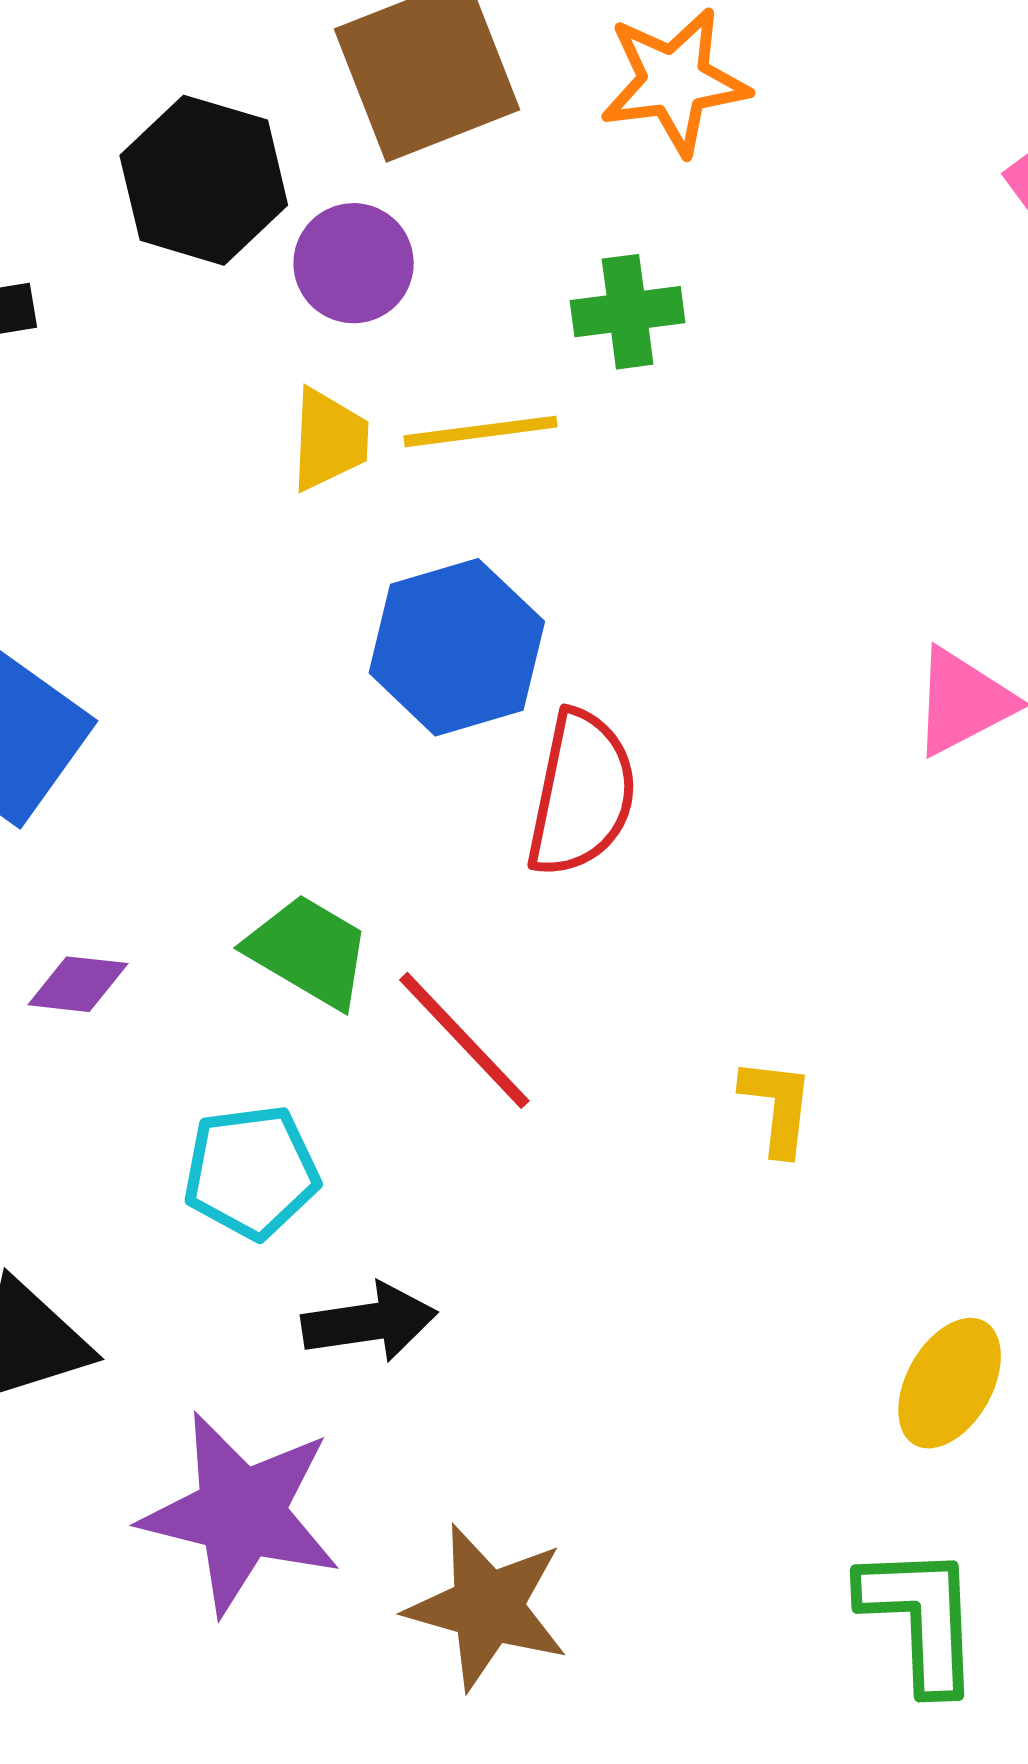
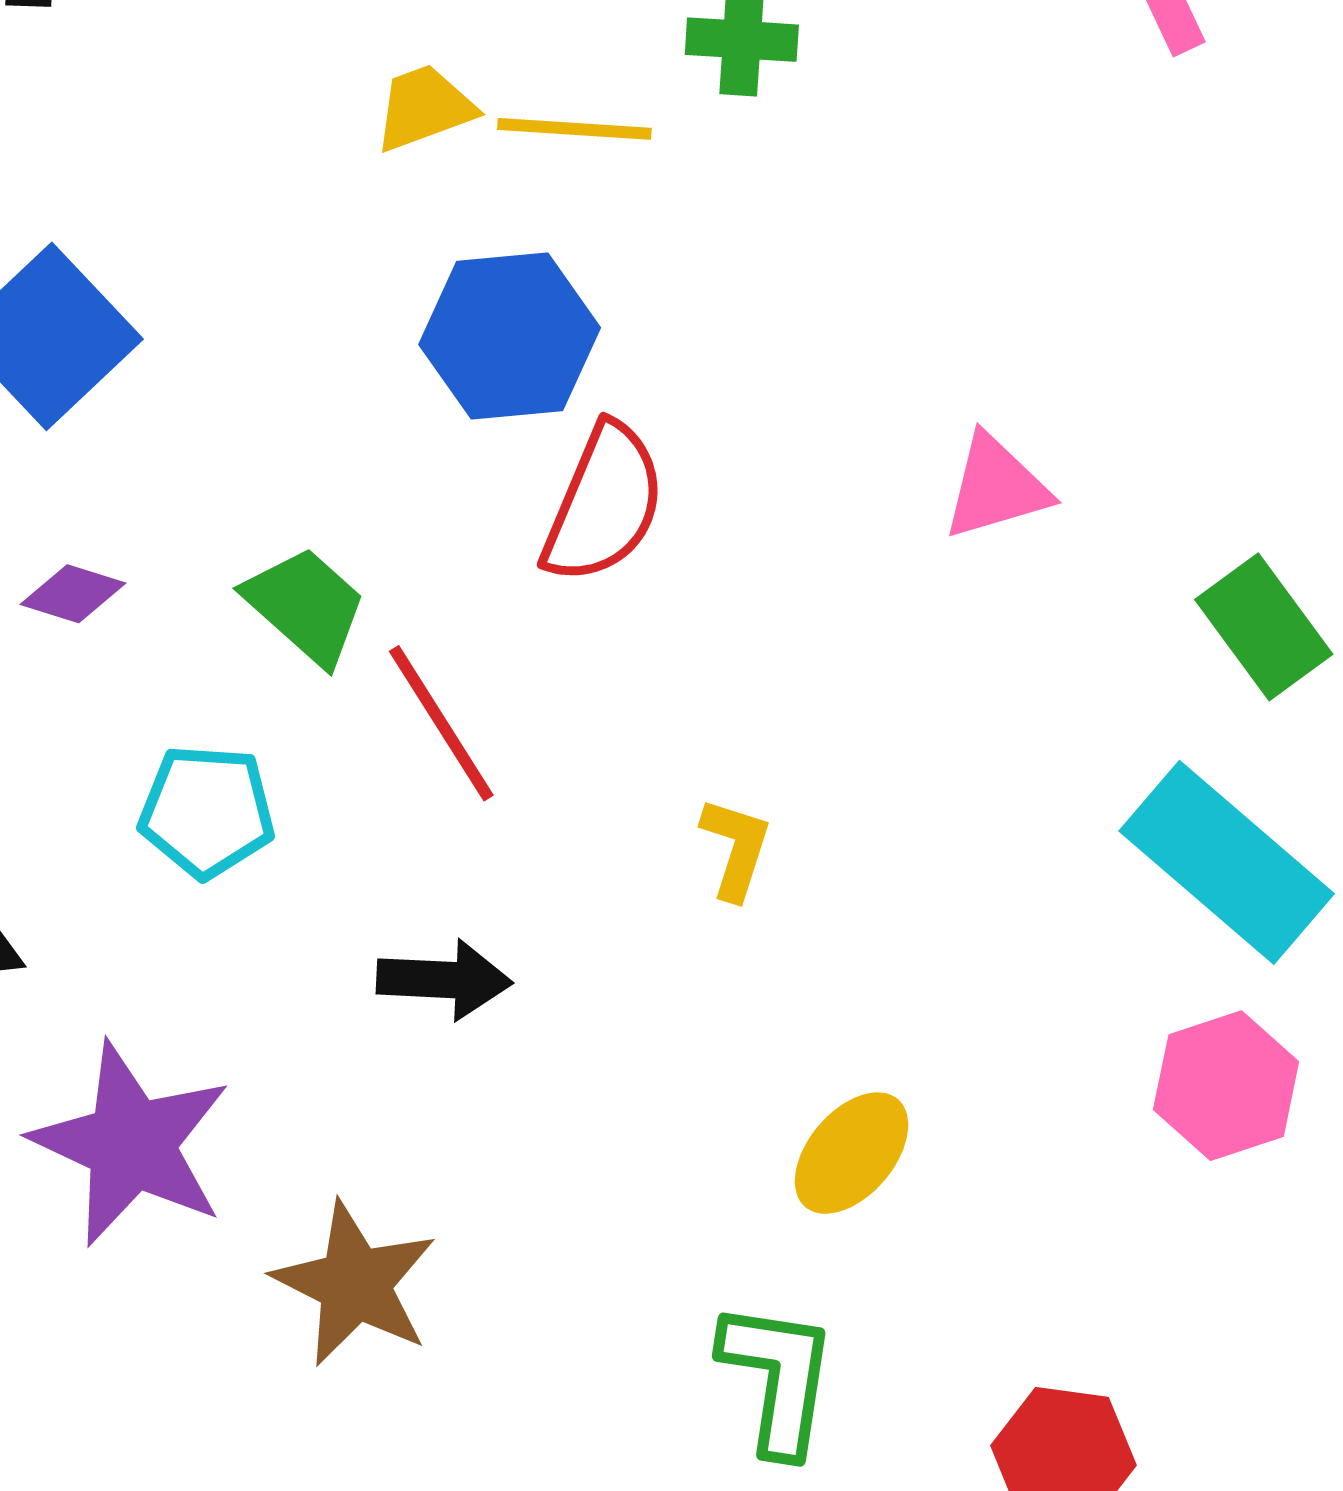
yellow trapezoid: (329, 440) -> (424, 108), turned -124
black arrow: (369, 1322) -> (444, 980), moved

